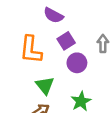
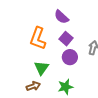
purple square: (66, 41) -> (66, 39), turned -32

